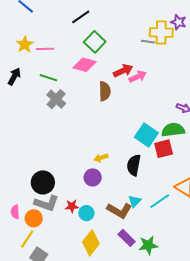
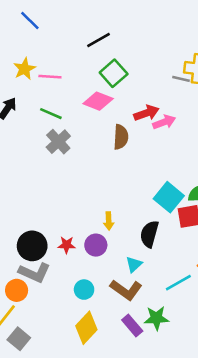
yellow arrow: (101, 158) -> (109, 221), turned -80
cyan triangle: (135, 201) -> (134, 264), moved
red star: (72, 206) -> (67, 245), moved
green star: (148, 245) -> (156, 318), moved

